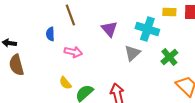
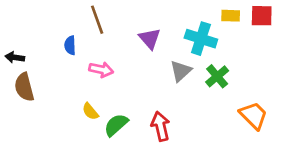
green cross: (169, 57) -> (217, 76), moved

